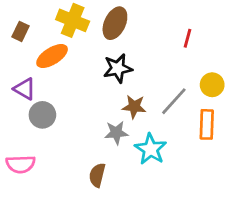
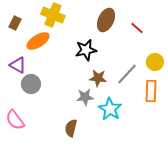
brown ellipse: (115, 23) -> (106, 20), moved
red line: (188, 38) -> (137, 28), turned -64
pink semicircle: (21, 164) -> (15, 120), turned 55

